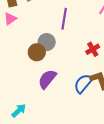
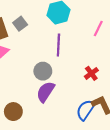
brown circle: (37, 52) -> (13, 112), moved
purple semicircle: (47, 79) -> (45, 92), moved

